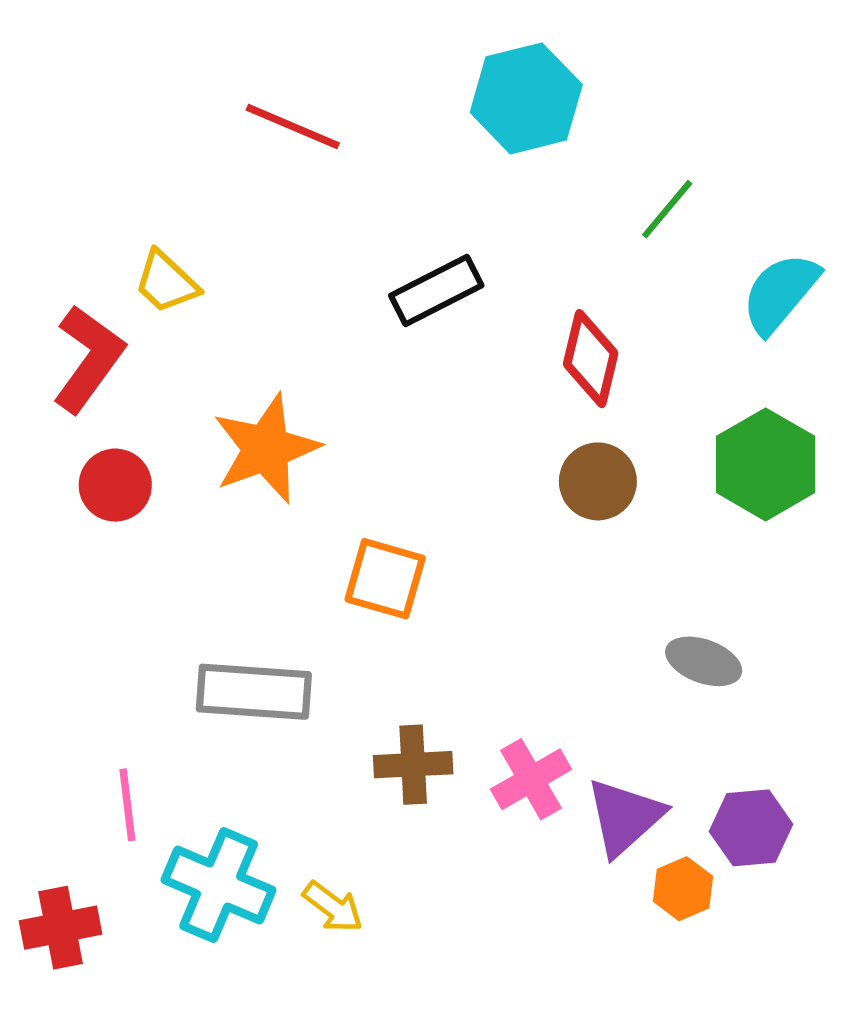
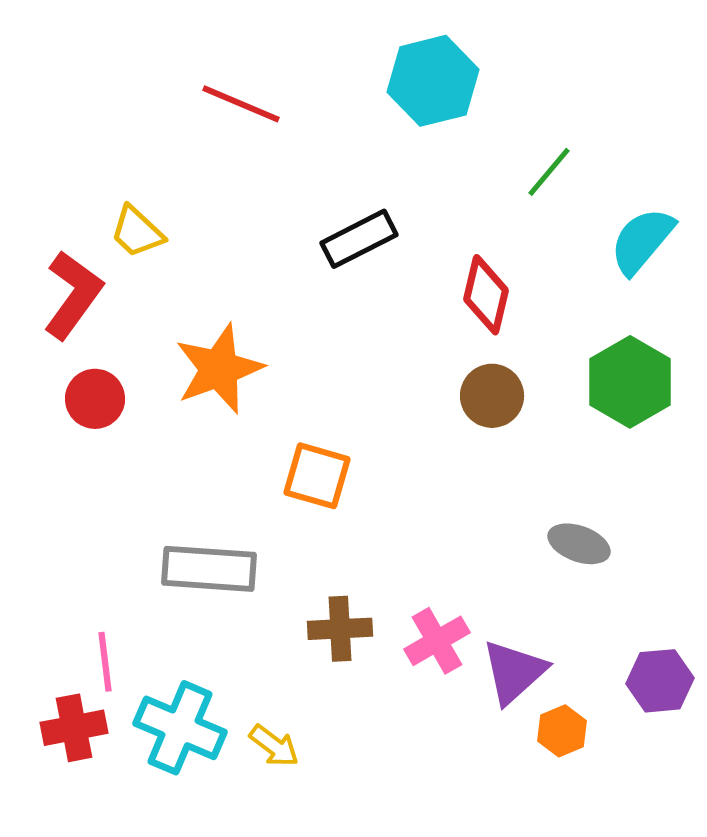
purple hexagon: (751, 828) -> (660, 681), moved
red cross: (61, 928) -> (74, 728), moved

